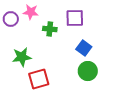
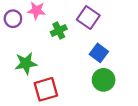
purple square: (75, 18) -> (88, 18), turned 36
green cross: (50, 29) -> (59, 30), turned -32

